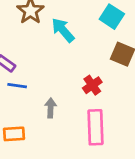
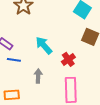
cyan arrow: (63, 30) -> (44, 45), moved

